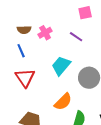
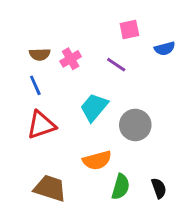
red triangle: (25, 78) -> (41, 125), turned 45
orange semicircle: (63, 102) -> (97, 160), turned 30

